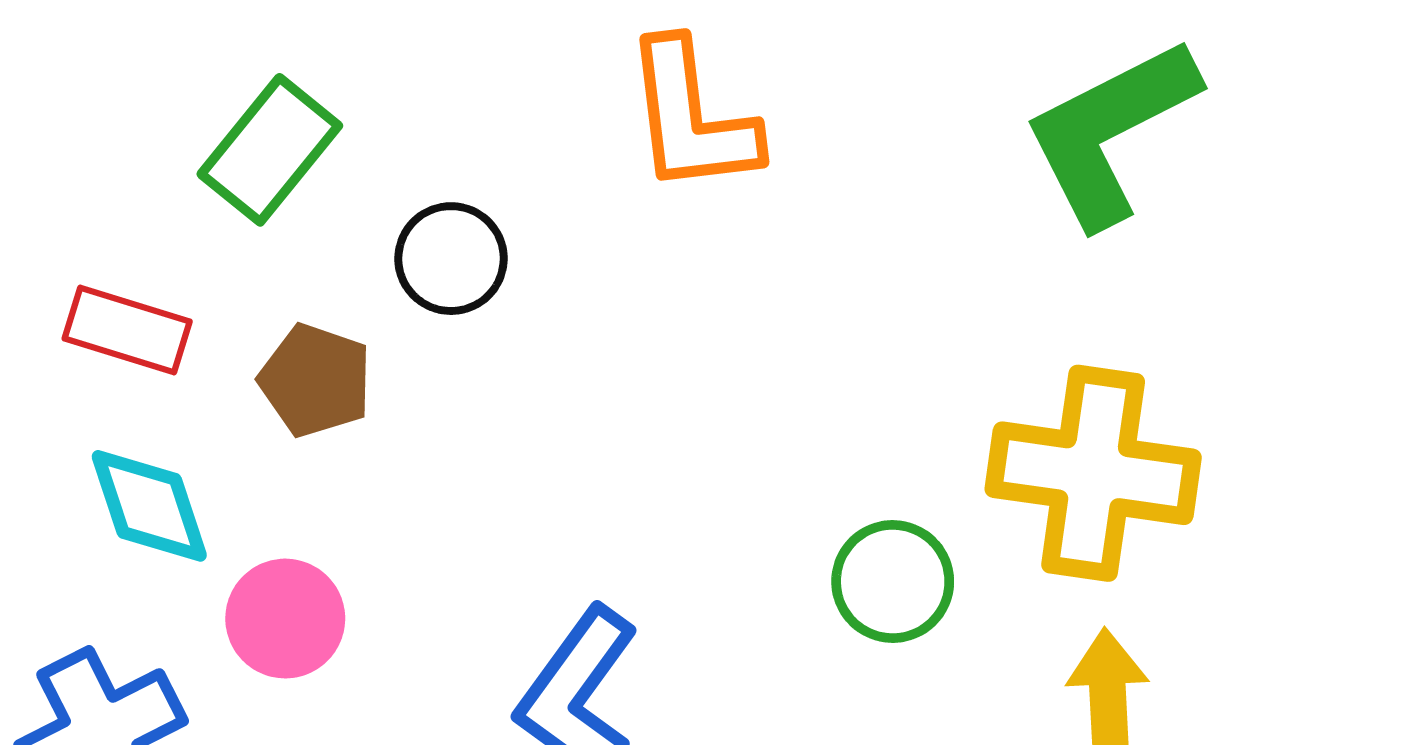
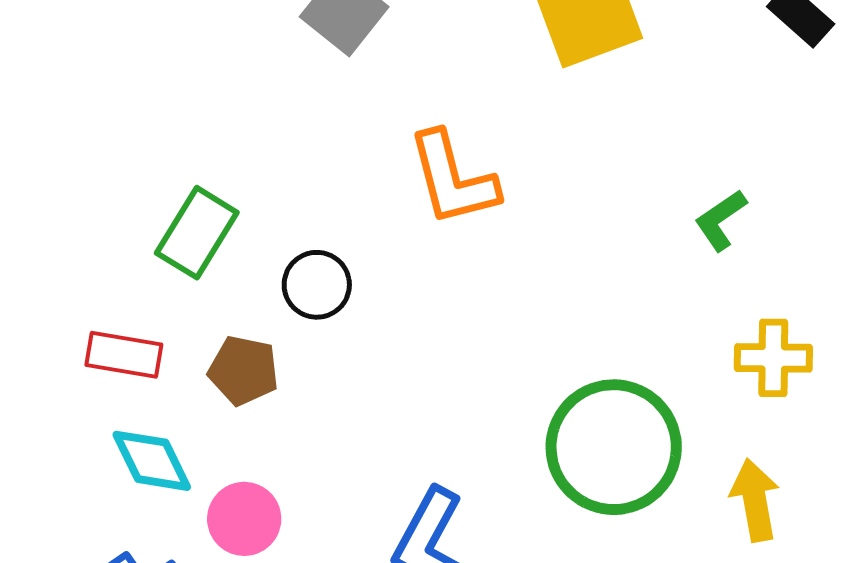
green L-shape: (1110, 132) -> (721, 220), moved, size x0.5
yellow cross: (1093, 473) -> (773, 358), moved, size x0.6
green circle: (893, 582) -> (614, 447), size x1.8

